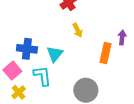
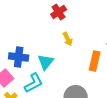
cyan L-shape: (42, 76) -> (34, 83), turned 70

